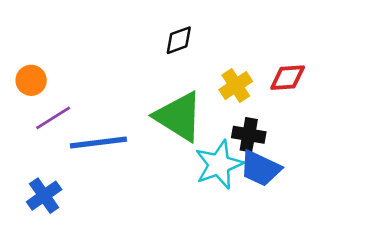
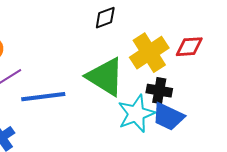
yellow cross: (236, 85) -> (149, 53), size x1.5

